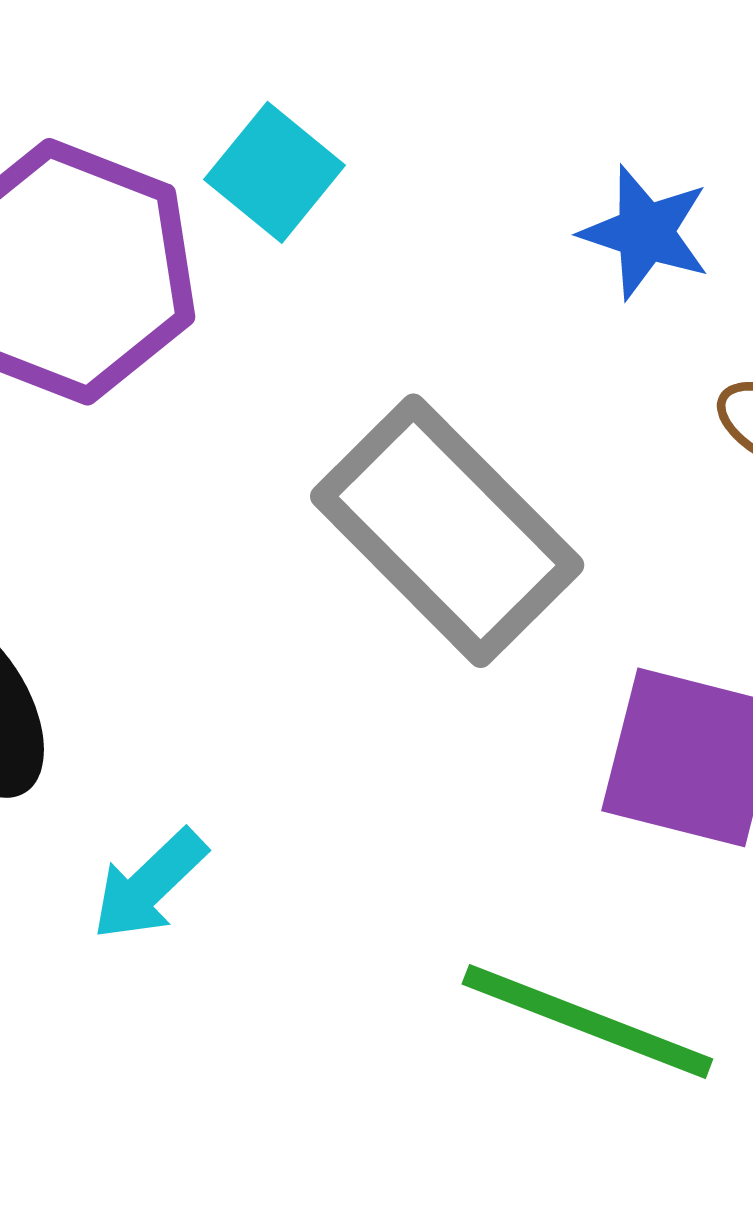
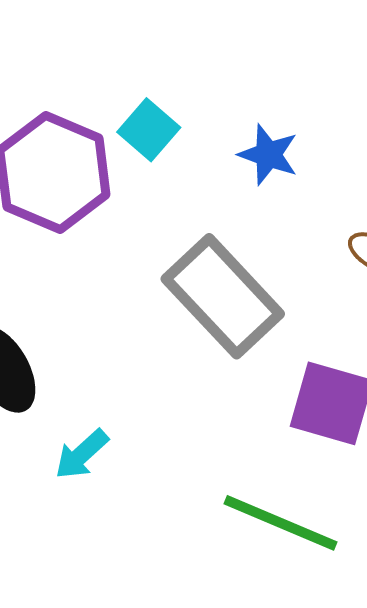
blue star: (645, 232) -> (268, 155), moved

